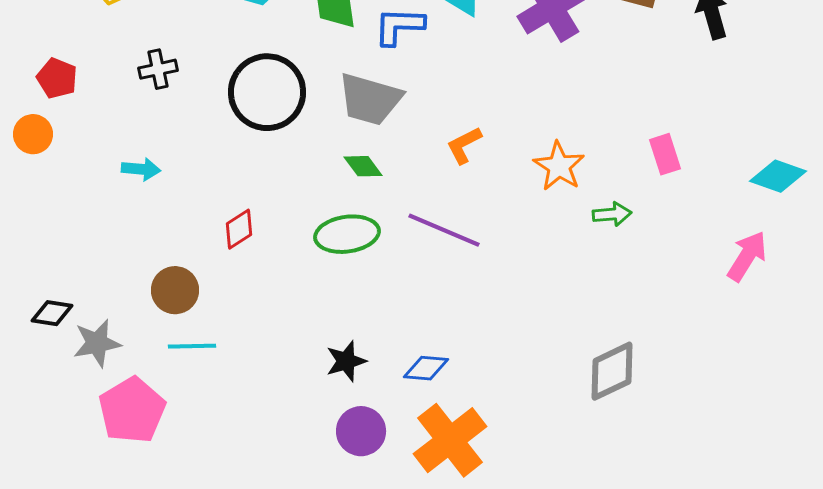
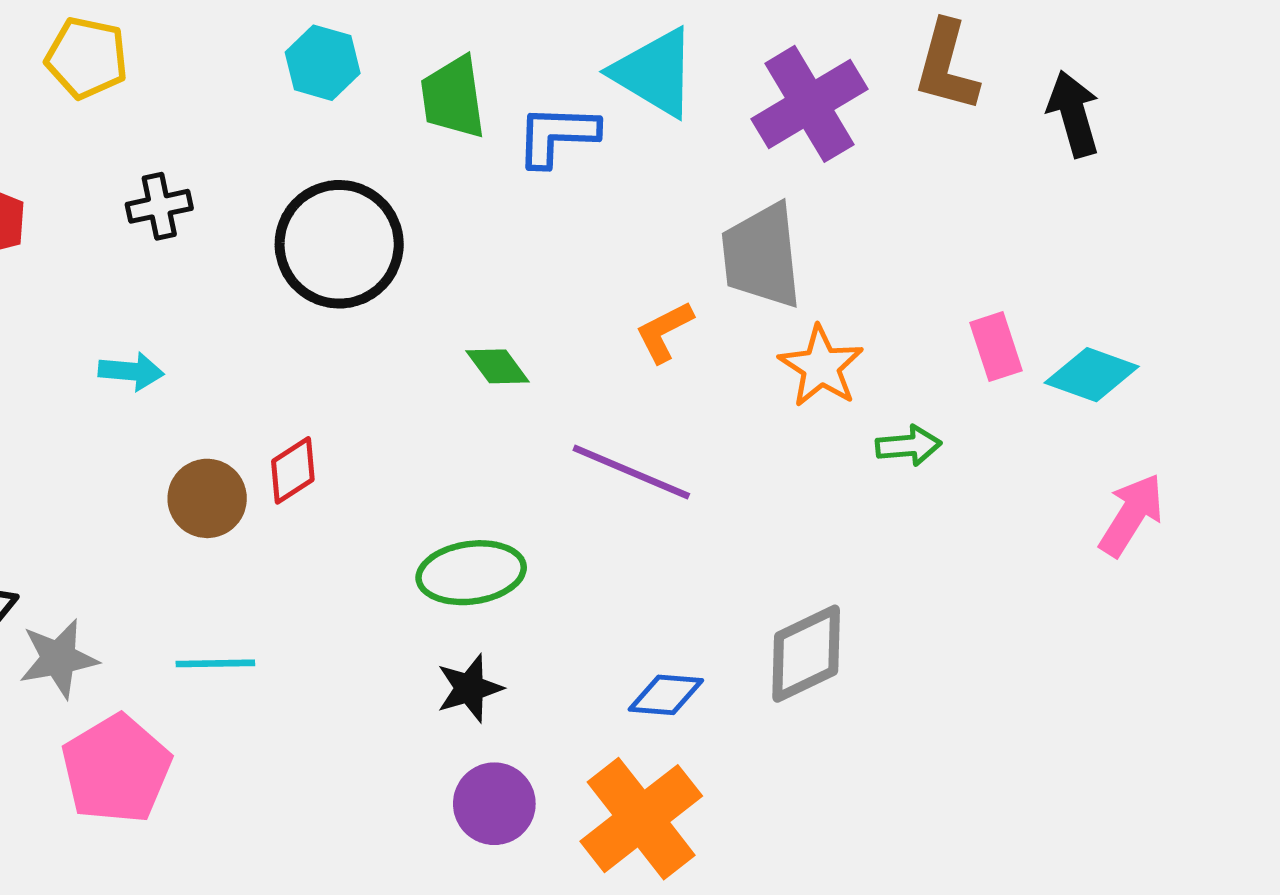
gray trapezoid: (370, 99) -> (762, 256), moved, turned 68
cyan diamond: (778, 176) -> (1092, 375), moved
green ellipse: (347, 234) -> (471, 573), moved
brown circle: (175, 290) -> (207, 498), moved
blue diamond: (426, 368) -> (666, 695), moved
gray diamond: (612, 371) -> (806, 654), moved

